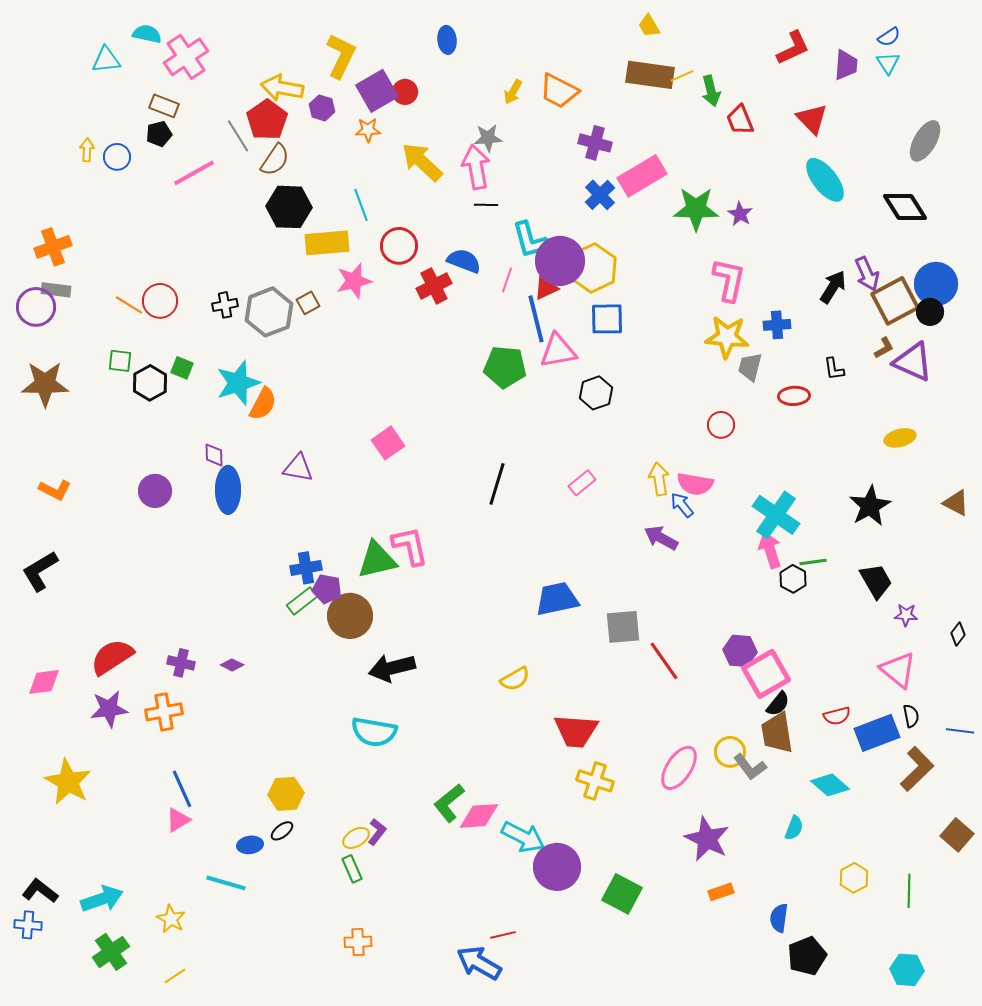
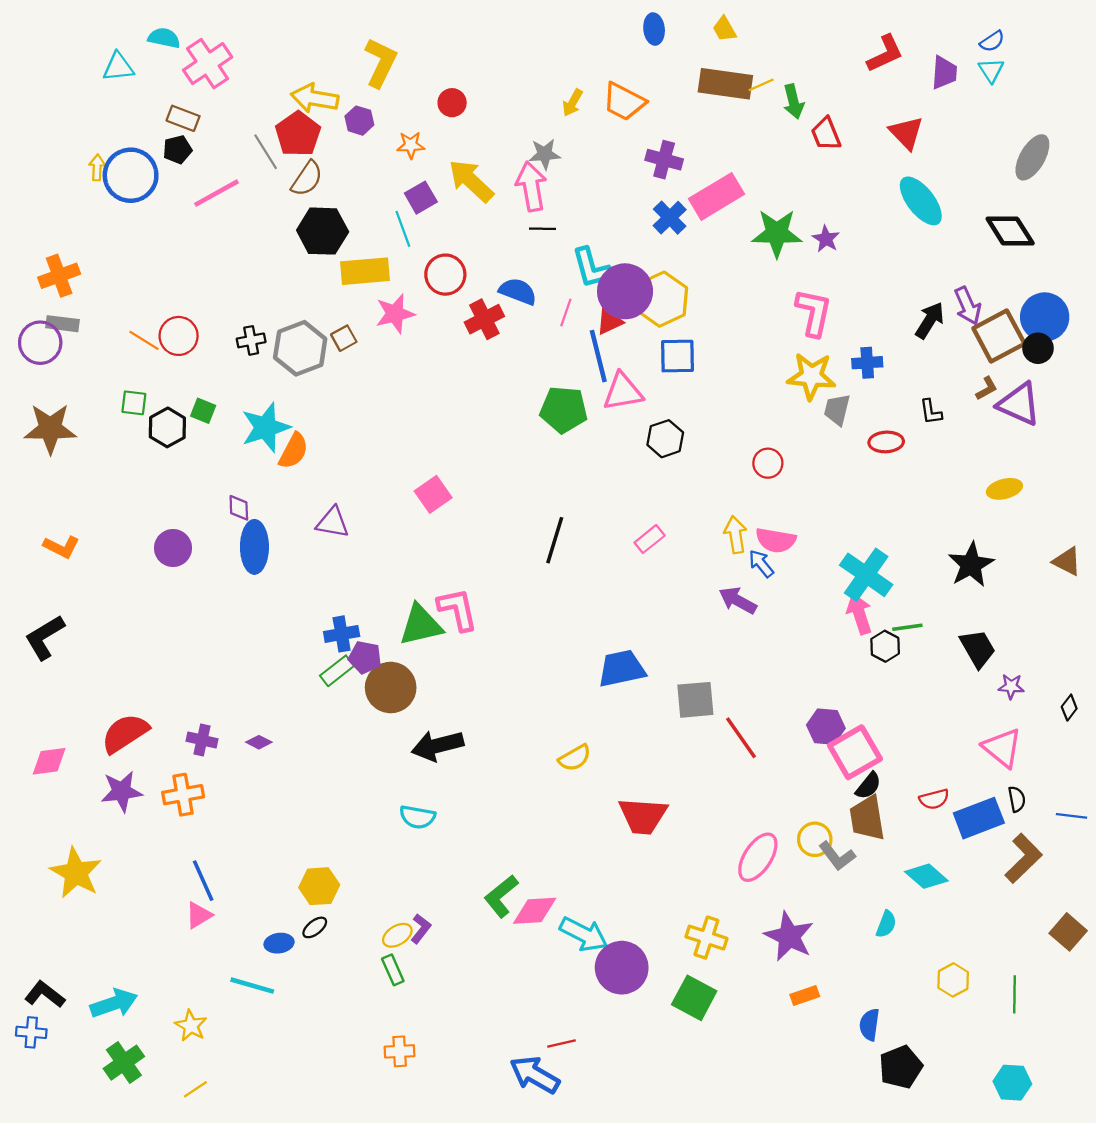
blue ellipse: (447, 40) -> (654, 29), moved
purple square: (377, 91) -> (421, 198), moved, size x0.7
blue circle: (117, 157) -> (131, 175), size x1.8
red circle: (721, 425) -> (768, 463), moved
cyan semicircle: (374, 732) -> (417, 817), size x0.7
yellow cross: (595, 781) -> (706, 938), moved

